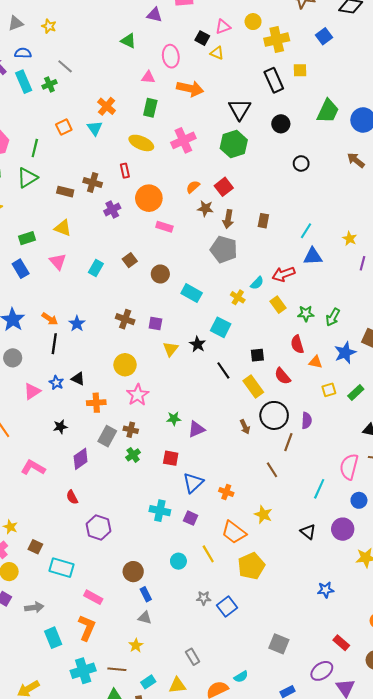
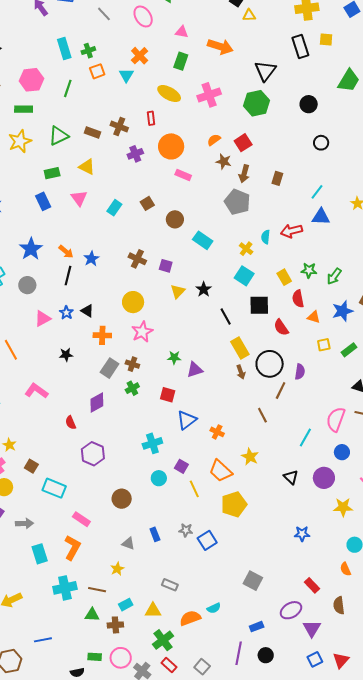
yellow triangle: (217, 53) -> (249, 15), turned -32
pink ellipse: (171, 56) -> (143, 16), moved, turned -30
cyan rectangle: (24, 82) -> (64, 49), moved
green cross: (49, 84) -> (88, 51), moved
black circle: (281, 124) -> (309, 104), moved
black circle: (301, 163) -> (321, 143), moved
green triangle: (27, 178) -> (59, 136), moved
cyan semicircle: (257, 283) -> (266, 237), turned 136
yellow rectangle: (278, 305) -> (284, 277), moved
cyan square: (221, 327) -> (244, 276), moved
black square: (257, 355) -> (259, 305), size x1.5
yellow rectangle: (253, 386) -> (240, 348), moved
purple diamond: (81, 459) -> (97, 403), moved
cyan cross: (160, 511) -> (152, 443), turned -36
purple square: (191, 518) -> (181, 466), moved
cyan circle: (178, 561) -> (159, 478), moved
blue rectangle: (146, 594) -> (155, 534), moved
gray rectangle: (193, 657) -> (170, 585), turned -42

